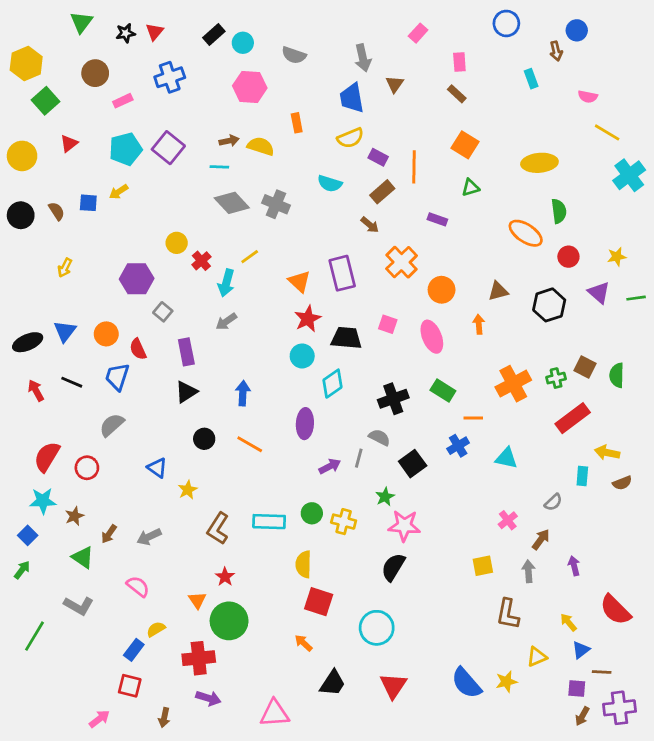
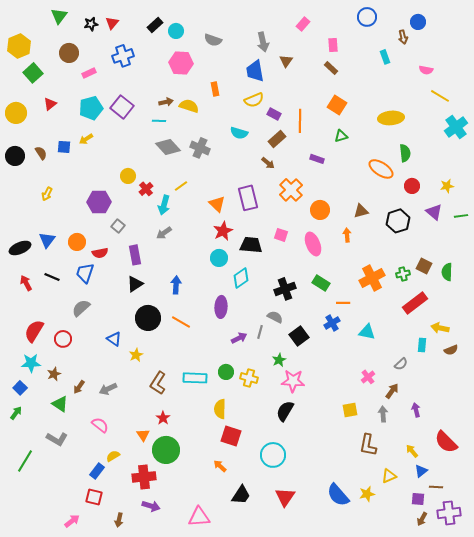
red semicircle: (138, 349) -> (100, 253), turned -77
black circle: (204, 439) -> (148, 318), size x1.6

